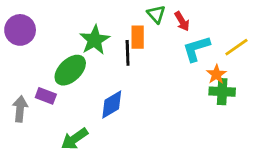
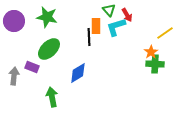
green star: (95, 40) -> (47, 17), moved, turned -30
cyan L-shape: (196, 49) -> (116, 27), moved
green arrow: (75, 139) -> (52, 97), turned 114

